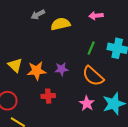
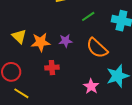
green line: (91, 48) -> (88, 16), moved, turned 32
pink star: (87, 103) -> (91, 86), moved

